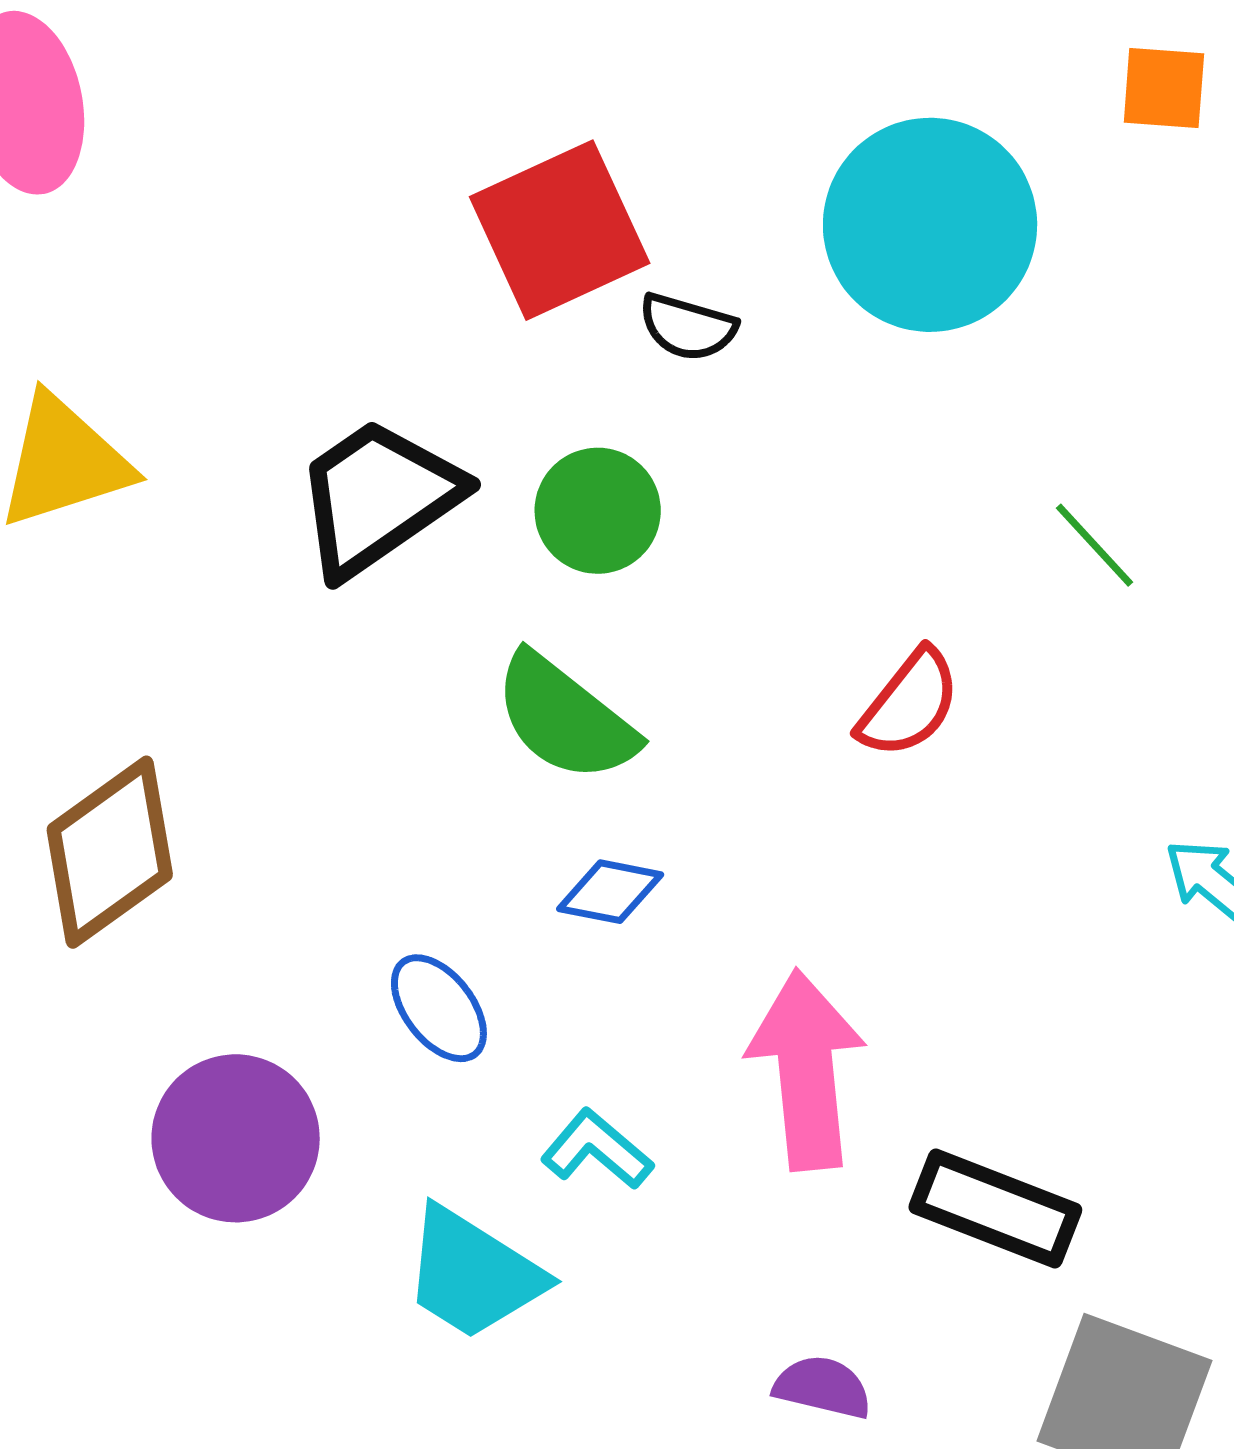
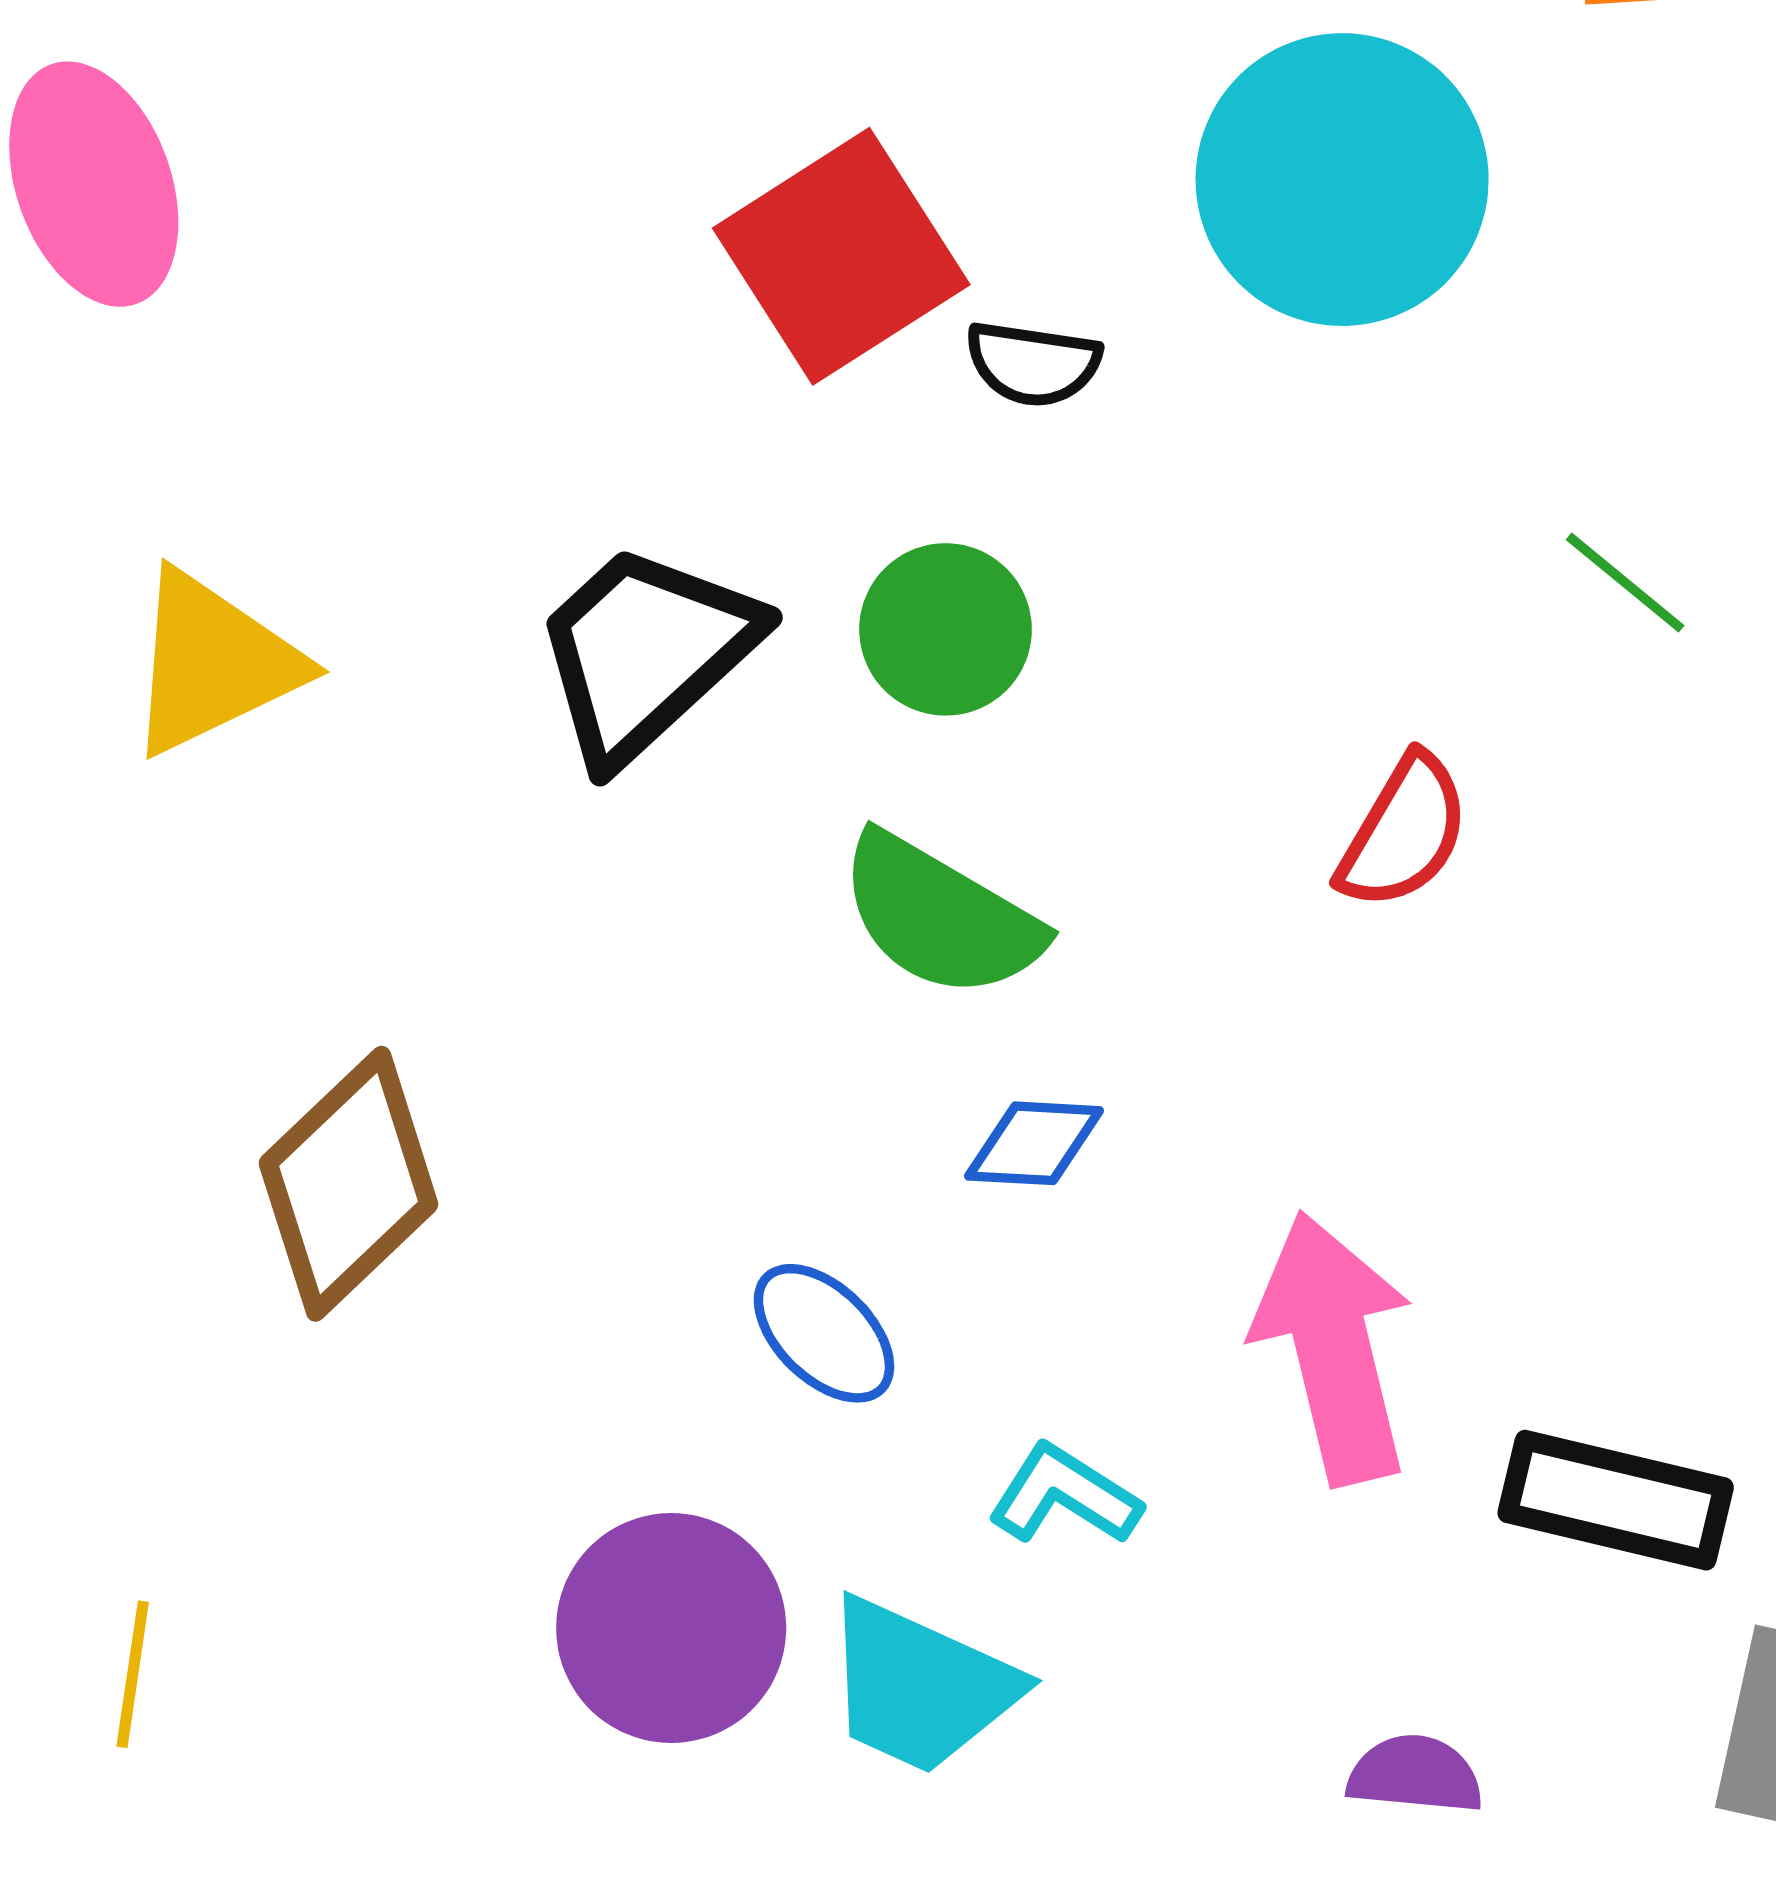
purple circle: (236, 1138) -> (671, 1628), moved

